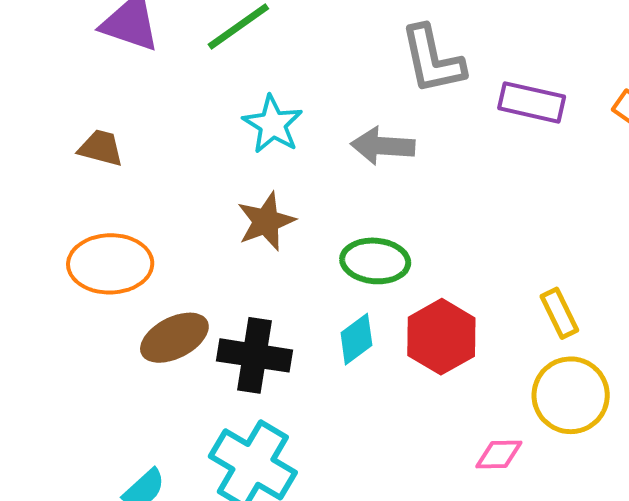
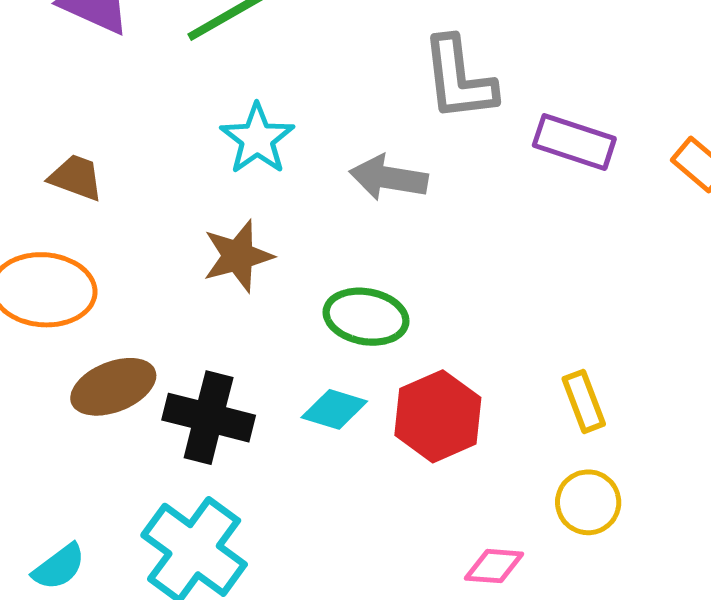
brown trapezoid: (101, 148) -> (76, 178), moved
cyan diamond: (356, 339) -> (334, 409), turned 48
yellow circle: (571, 395) -> (588, 502), size x0.7

